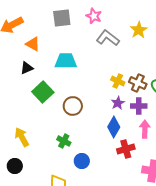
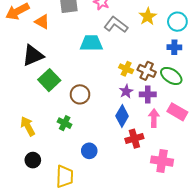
orange triangle: (33, 44) -> (42, 22), moved
cyan trapezoid: (66, 61) -> (91, 43), moved
black triangle: (27, 68) -> (33, 55), size x1.6
green cross: (64, 141) -> (65, 123), moved
black circle: (15, 166) -> (33, 160), moved

